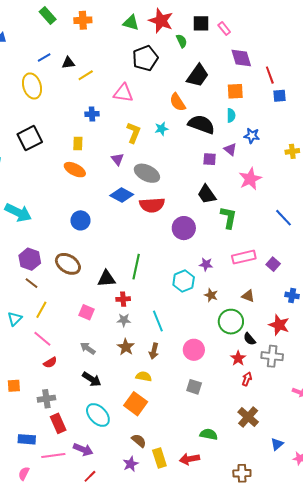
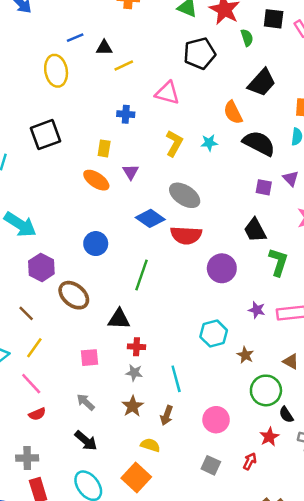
purple triangle: (117, 159) -> (131, 172), moved
purple hexagon: (30, 259) -> (41, 267), moved
purple star: (206, 264) -> (257, 310), moved
green line: (136, 267) -> (142, 275), moved
pink square: (87, 312) -> (89, 358), turned -35
red arrow: (247, 379) -> (250, 461), moved

